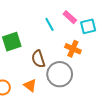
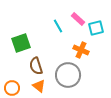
brown semicircle: (38, 59) -> (36, 66), moved

